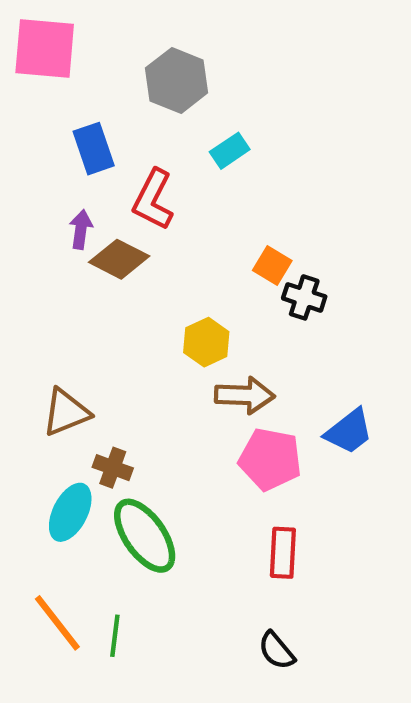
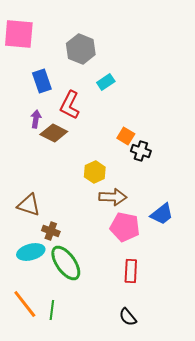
brown triangle: (66, 412) -> (29, 205), turned 40
cyan ellipse: (70, 512) -> (31, 252), turned 48

